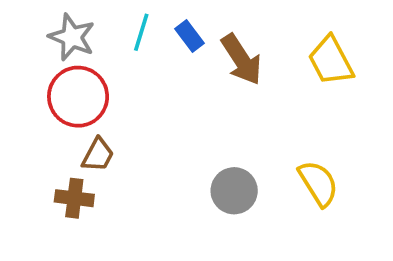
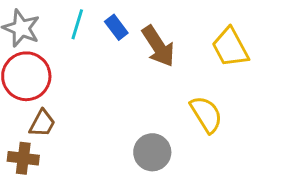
yellow semicircle: (318, 183) -> (206, 114), moved

